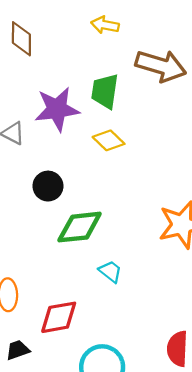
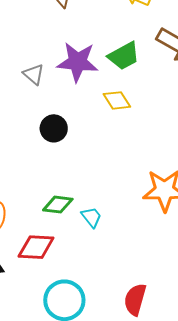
green trapezoid: (105, 91) -> (124, 56), turned -140
green diamond: (80, 227) -> (58, 205), moved, size x0.7

